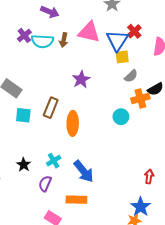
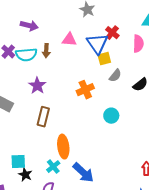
pink triangle: (89, 32) -> (69, 40), size x0.7
purple star: (81, 79) -> (37, 86), moved
orange cross: (140, 98) -> (85, 90), moved
cyan square: (23, 115) -> (18, 162), moved
orange ellipse: (73, 123) -> (63, 147), moved

